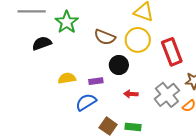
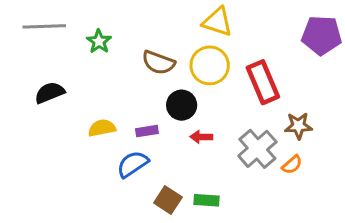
green star: (67, 22) -> (99, 41), size x0.7
black semicircle: (42, 43) -> (50, 93), moved
red arrow: (131, 94) -> (201, 137), moved

